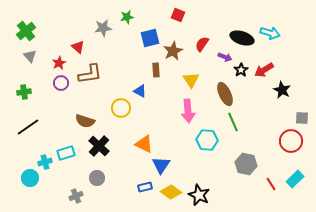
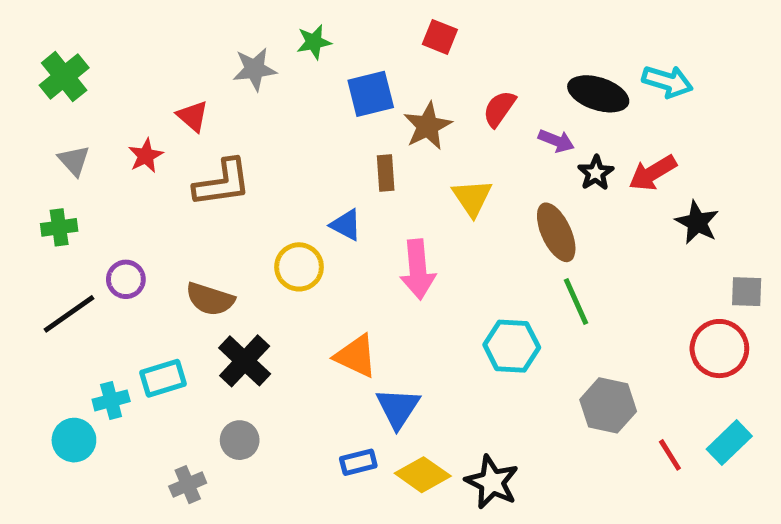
gray triangle: (30, 56) -> (74, 161), moved
purple circle: (61, 83) -> (126, 279), moved
pink arrow: (188, 111) -> (418, 269), moved

